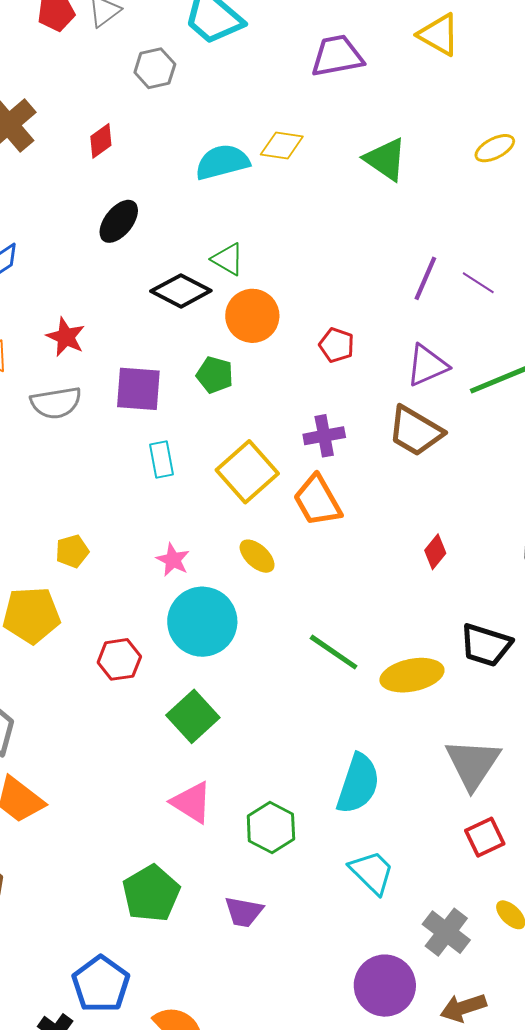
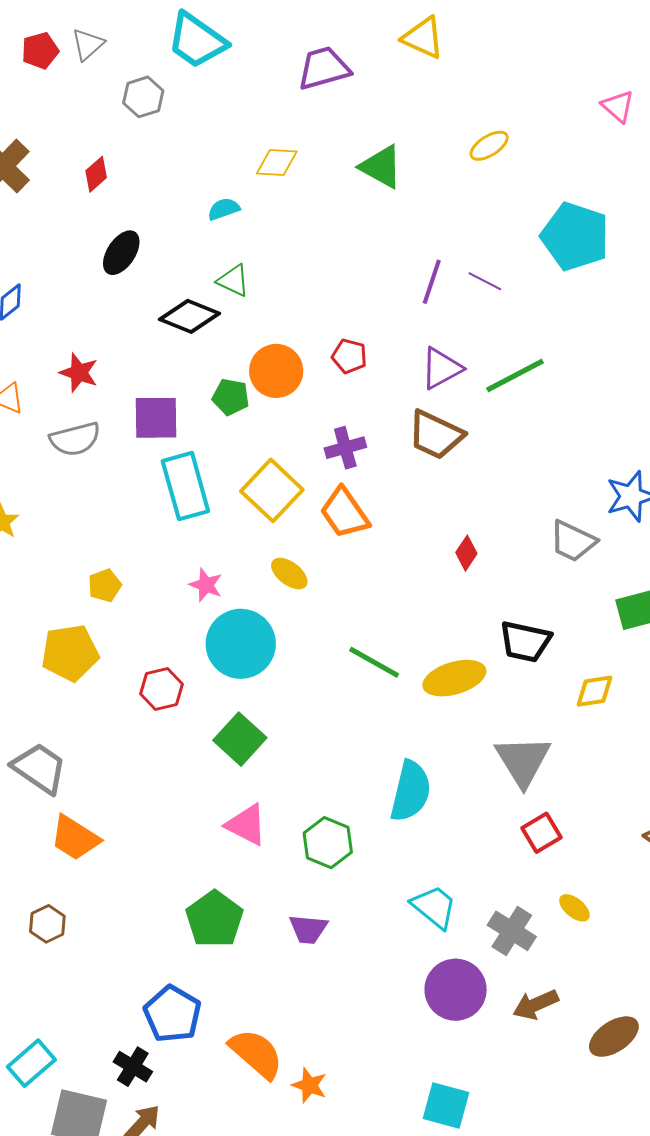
cyan semicircle: (222, 162) -> (224, 209), moved, size x0.6
orange circle: (252, 316) -> (276, 371), moved
cyan rectangle: (162, 460) -> (185, 486), size x1.8
cyan trapezoid: (372, 872) -> (434, 907), moved

